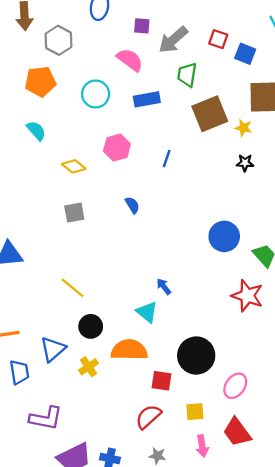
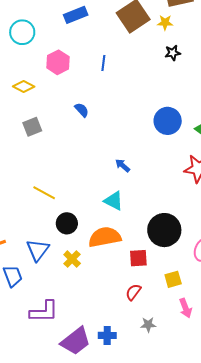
cyan circle: (96, 94) -> (22, 32), moved
blue arrow: (164, 286) -> (122, 165), moved
red semicircle: (148, 417) -> (133, 292), size x0.7

